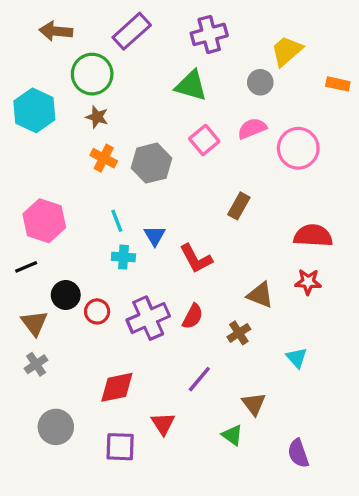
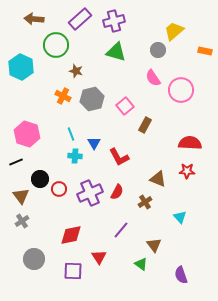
purple cross: (209, 34) -> (114, 21), moved
brown star: (97, 117) -> (76, 71), moved
pink semicircle: (252, 128) -> (153, 78), turned -102
pink square: (204, 140) -> (125, 106), moved

